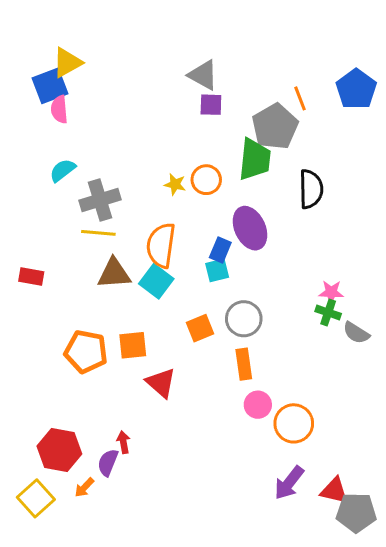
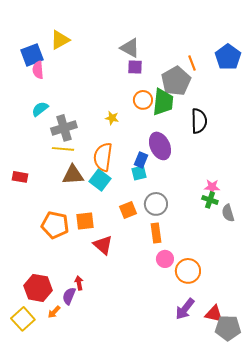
yellow triangle: (67, 62) -> (60, 40), moved
orange circle: (206, 180) -> (143, 100), moved
gray semicircle: (356, 333) -> (228, 213), turned 42

